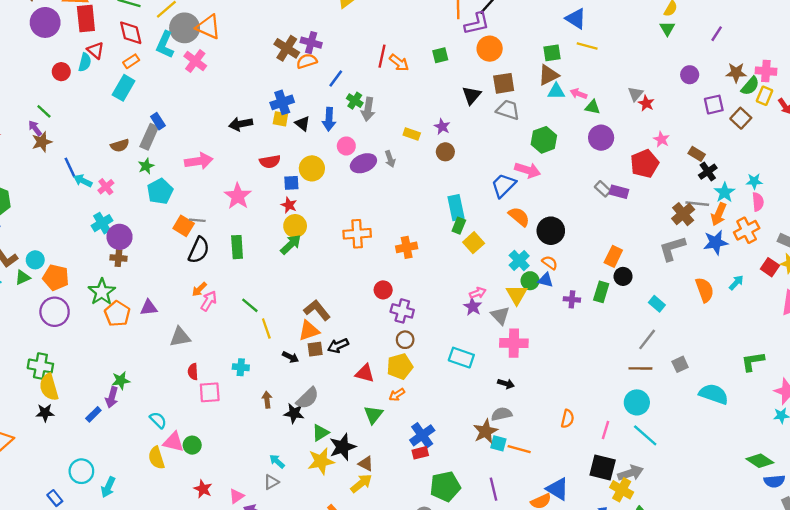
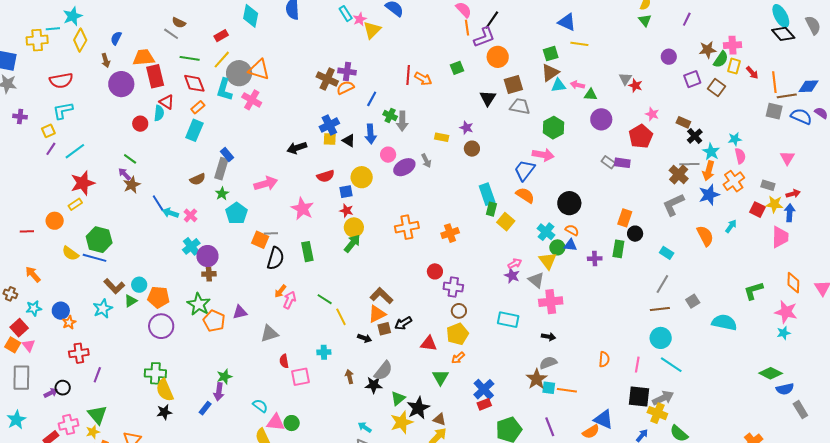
orange semicircle: (519, 217) -> (525, 195), moved

